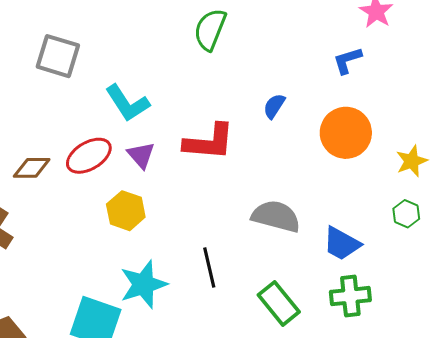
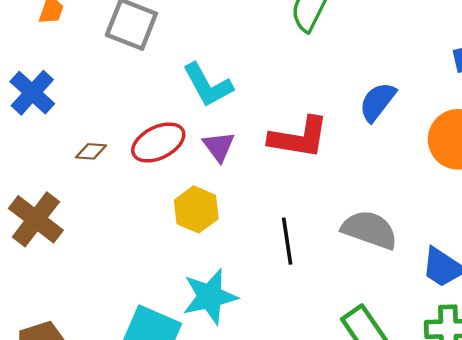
blue semicircle: (274, 106) -> (377, 102), size x1.4
brown diamond: (32, 168) -> (91, 151), size x0.7
black line: (209, 267) -> (287, 241), moved

